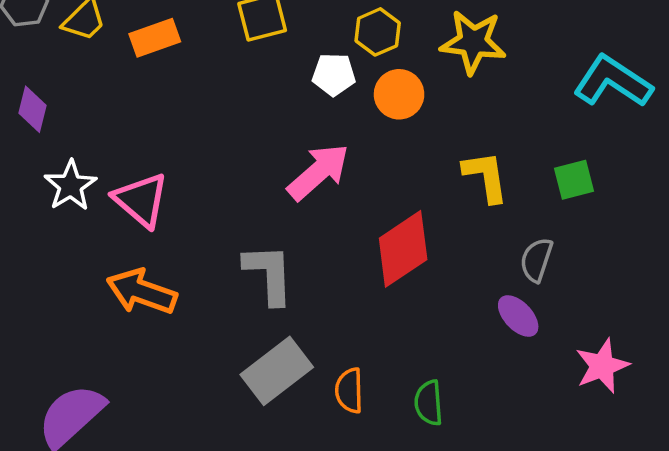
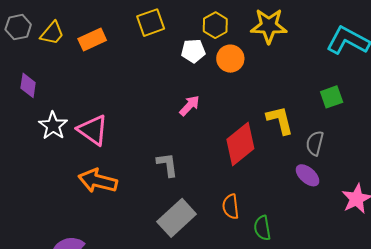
pink arrow: (318, 172) -> (190, 106), size x0.6
yellow L-shape: (486, 177) -> (280, 120), moved
gray L-shape: (269, 274) -> (167, 165), size x0.7
orange semicircle: (349, 391) -> (231, 207), moved

